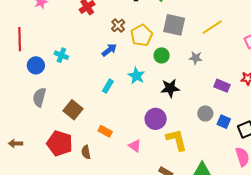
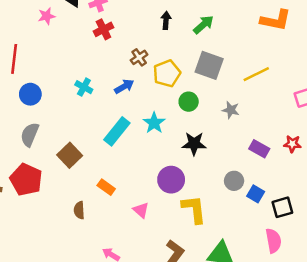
cyan cross: (61, 55) -> (84, 87), moved
cyan rectangle: (108, 86) -> (117, 131), size x1.6
red pentagon: (60, 143) -> (26, 180), moved

